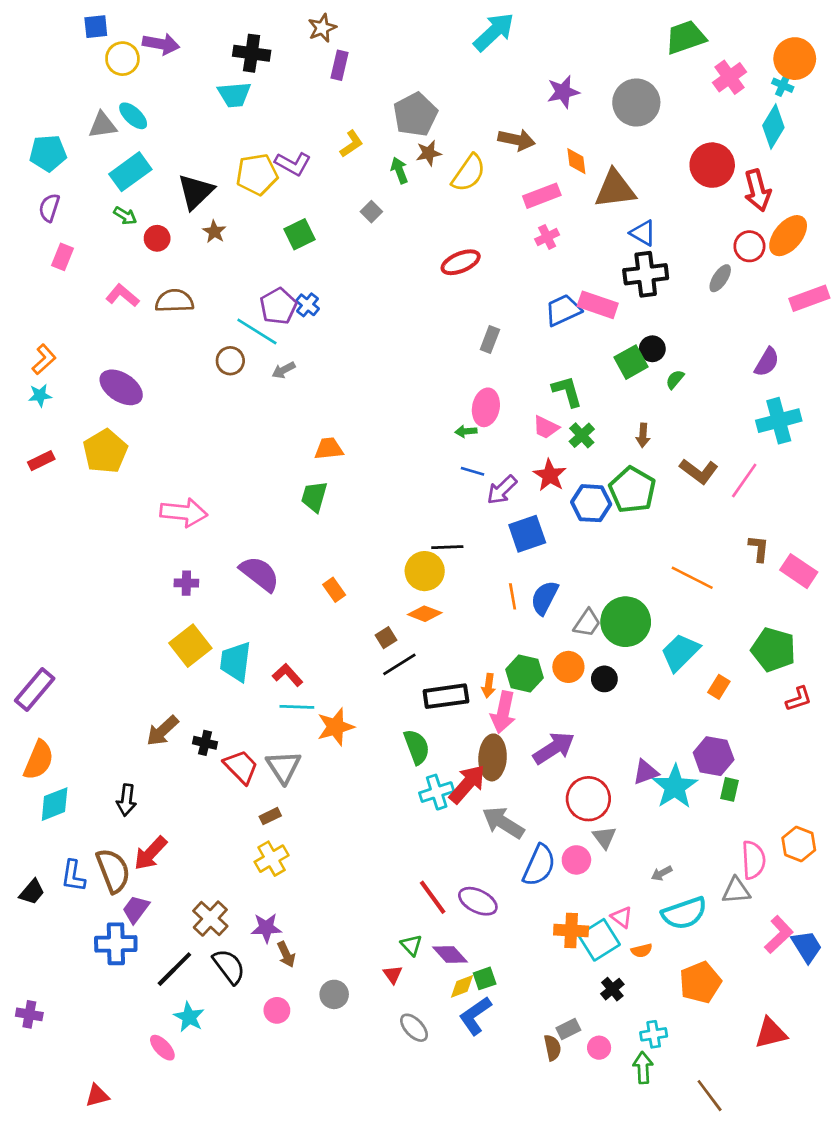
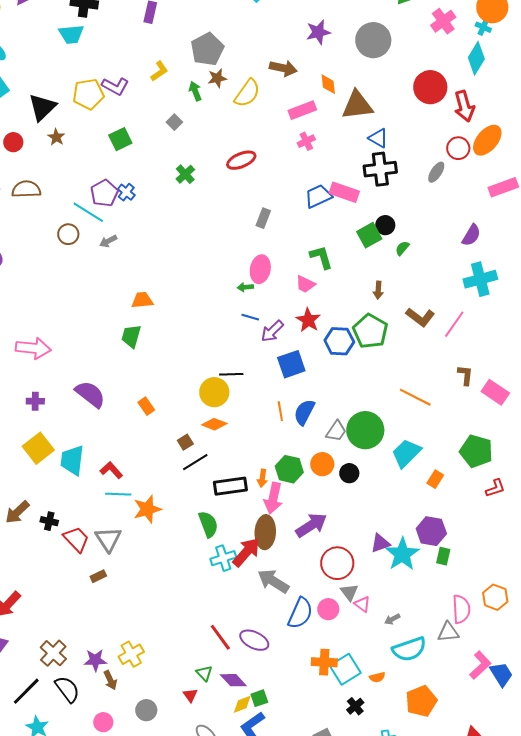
green cross: (582, 435) -> (185, 174), moved
yellow cross: (272, 859) -> (131, 654), moved
pink triangle: (622, 917) -> (362, 604), moved

